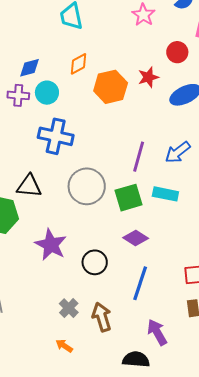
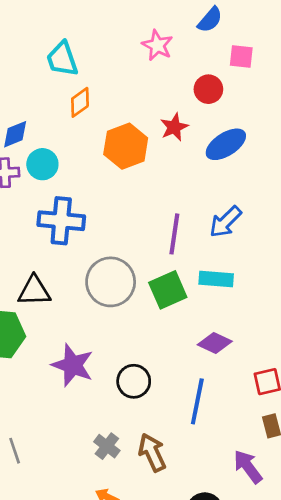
orange diamond: (79, 64) -> (80, 102), moved
purple diamond: (136, 238) -> (215, 343), moved
purple arrow: (157, 332) -> (248, 467), moved

